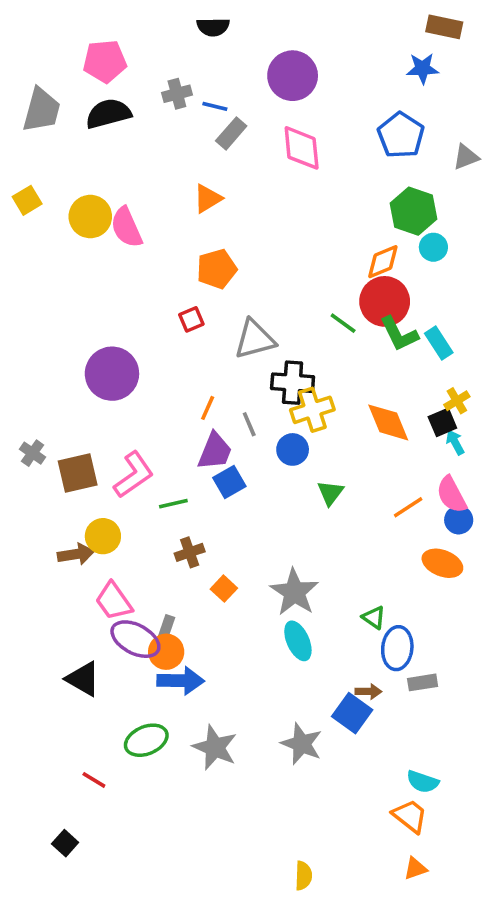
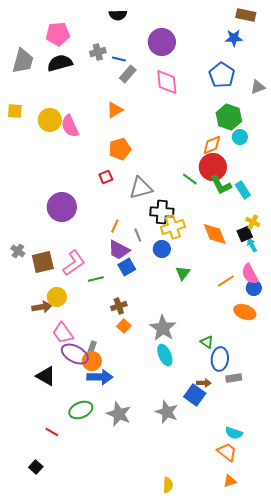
yellow square: (27, 200) -> (15, 111), turned 35
yellow cross: (457, 401) -> (253, 222), turned -32
purple trapezoid: (215, 451) -> (119, 250), turned 95
brown cross: (190, 552) -> (119, 306), moved

